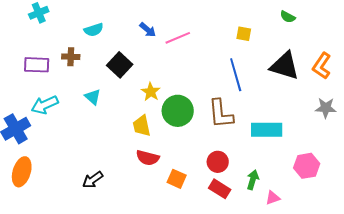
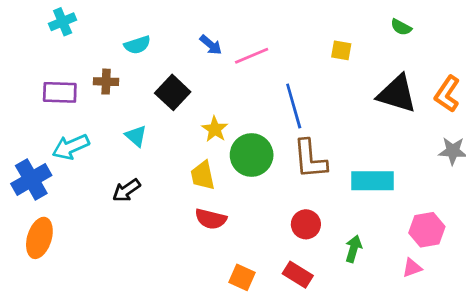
blue line: (236, 75) -> (294, 106), moved
orange square: (177, 179) -> (242, 277), moved
black arrow: (93, 180) -> (126, 190), moved
red rectangle: (220, 189) -> (298, 275), moved
pink triangle: (273, 198) -> (412, 268), moved

